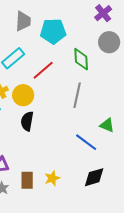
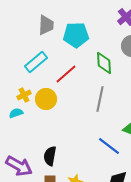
black semicircle: (27, 121) -> (50, 156), moved

